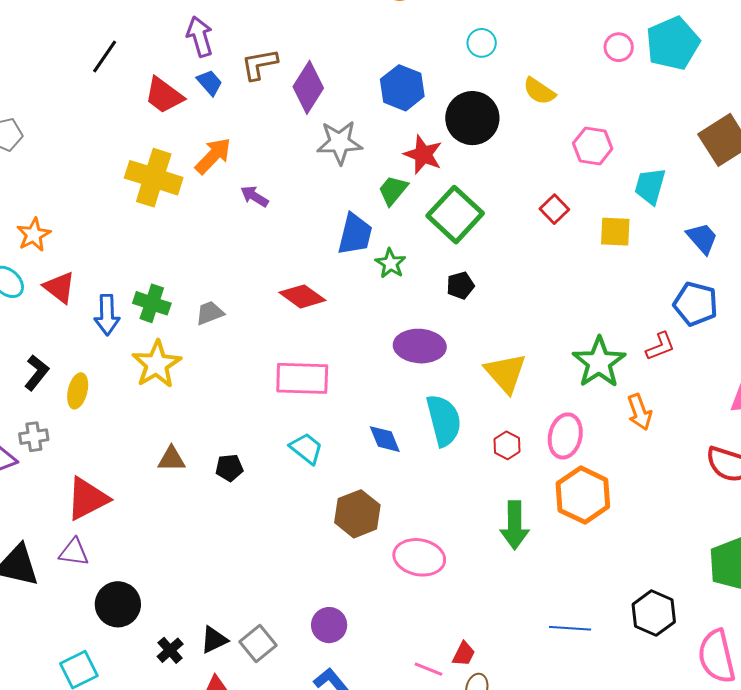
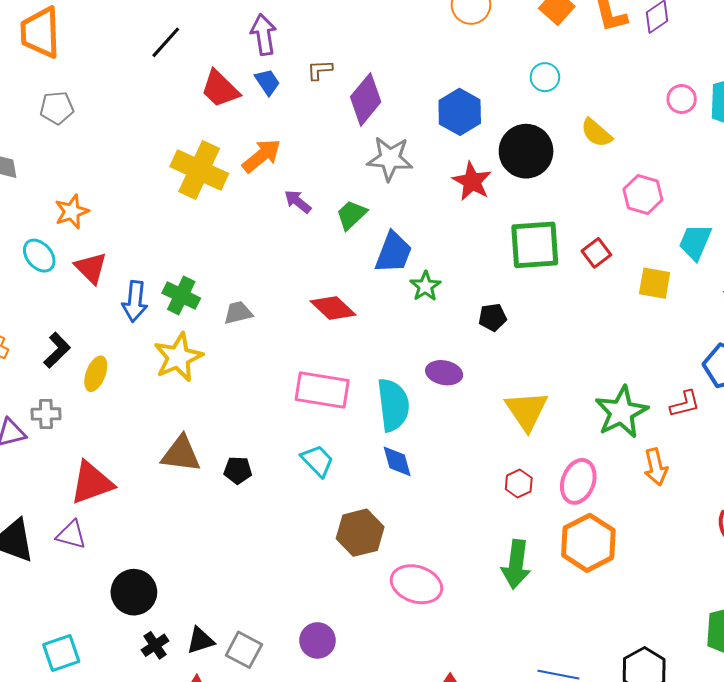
brown L-shape: (259, 64) -> (320, 70), size x0.7
green trapezoid: (393, 190) -> (351, 215), moved
green square: (455, 215) -> (535, 245), moved, turned 36
purple ellipse: (420, 346) -> (444, 373), size x0.7
cyan semicircle: (444, 420) -> (393, 405), moved
brown triangle: (171, 459) -> (181, 454), size x1.4
black circle: (118, 604) -> (134, 592), moved
gray square: (258, 643) -> (244, 650), turned -30

